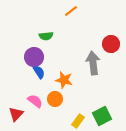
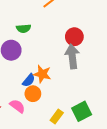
red circle: (111, 44) -> (74, 37), moved
blue semicircle: (39, 72) -> (29, 80), moved, turned 72
pink semicircle: (35, 101) -> (17, 106), moved

